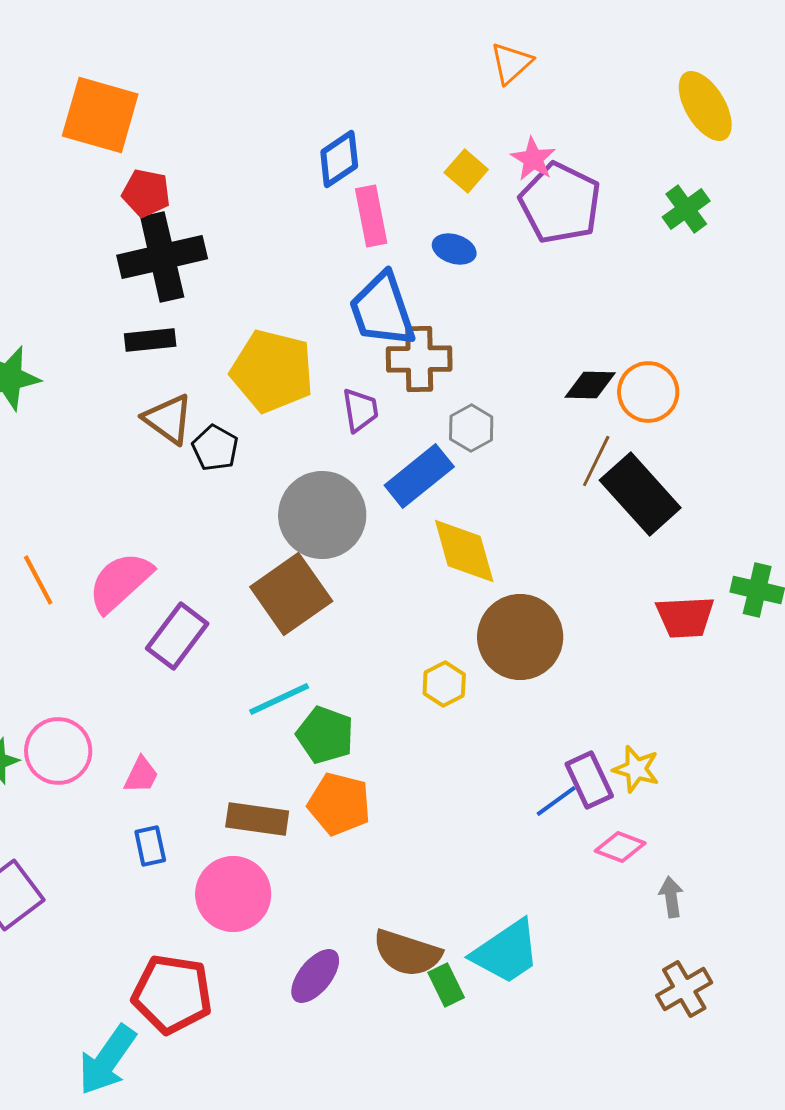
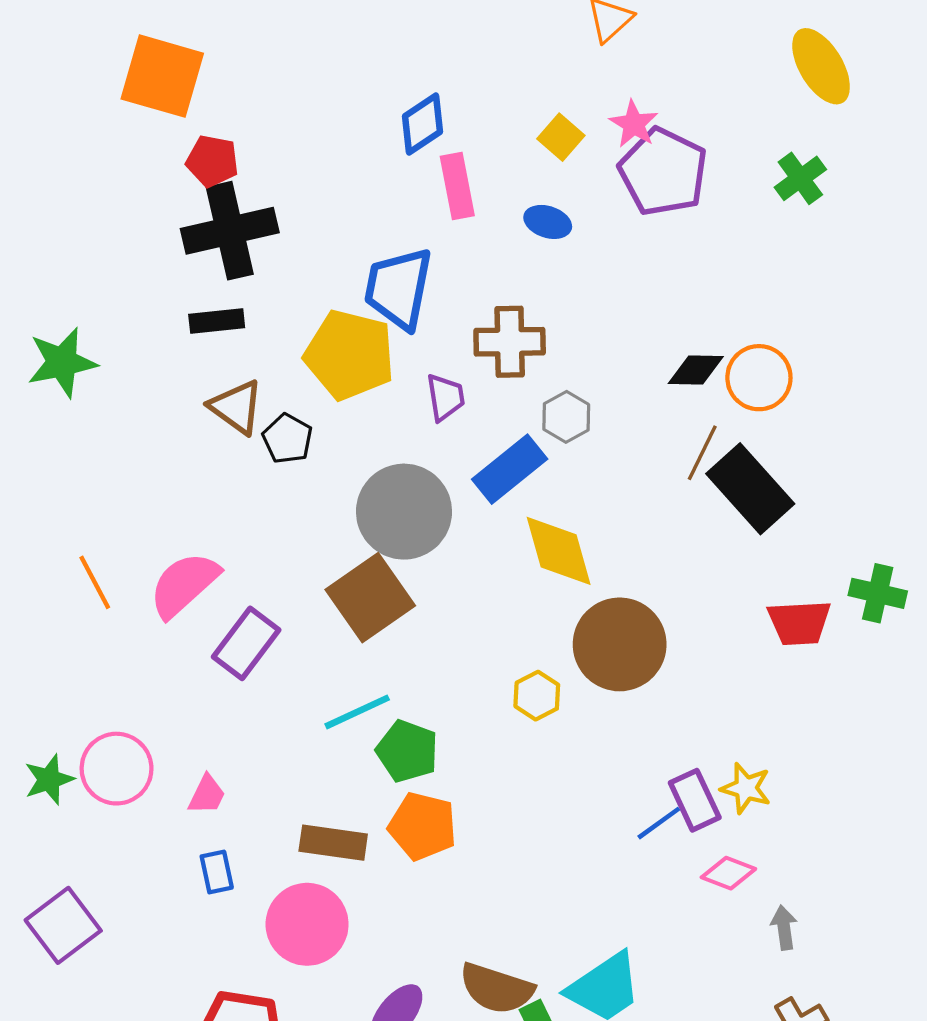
blue trapezoid: (382, 310) -> (399, 288), moved, turned 30

